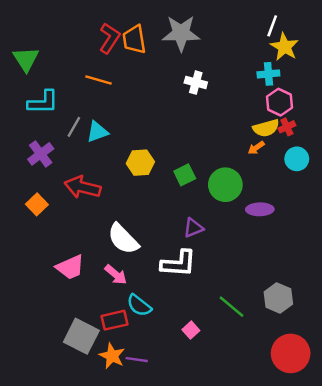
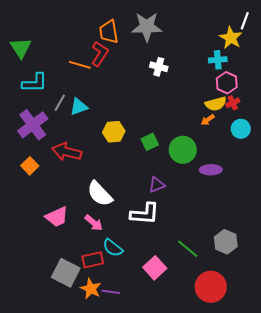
white line: (272, 26) -> (245, 21), moved
red L-shape: (110, 38) -> (100, 54), moved
purple cross: (41, 154) -> (33, 125), size x1.4
pink square: (191, 330) -> (155, 268), size x1.6
red circle: (291, 353) -> (211, 287), moved

